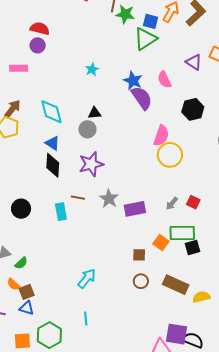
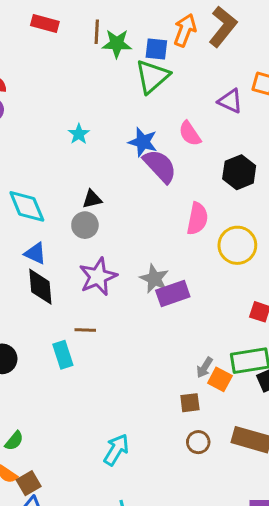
yellow circle: (170, 155) -> (237, 245), moved
gray star: (109, 199) -> (154, 279), moved
gray arrow: (172, 203) -> (205, 367), moved
purple rectangle: (135, 209) -> (173, 294), moved

